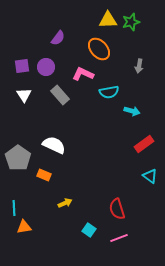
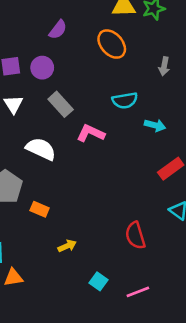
pink L-shape: (83, 74) -> (91, 133), moved
white semicircle: (54, 145) -> (41, 149), moved
red semicircle: (117, 209) -> (135, 235), moved

